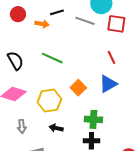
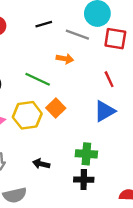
orange arrow: (42, 24) -> (65, 59), moved
orange square: (78, 88) -> (56, 108), moved
yellow hexagon: (49, 101) -> (27, 115), moved

